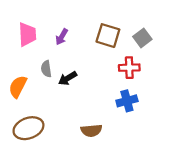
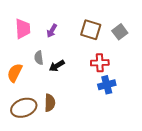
red cross: (129, 68) -> (100, 63), moved
brown semicircle: (91, 131) -> (50, 103), moved, turned -84

